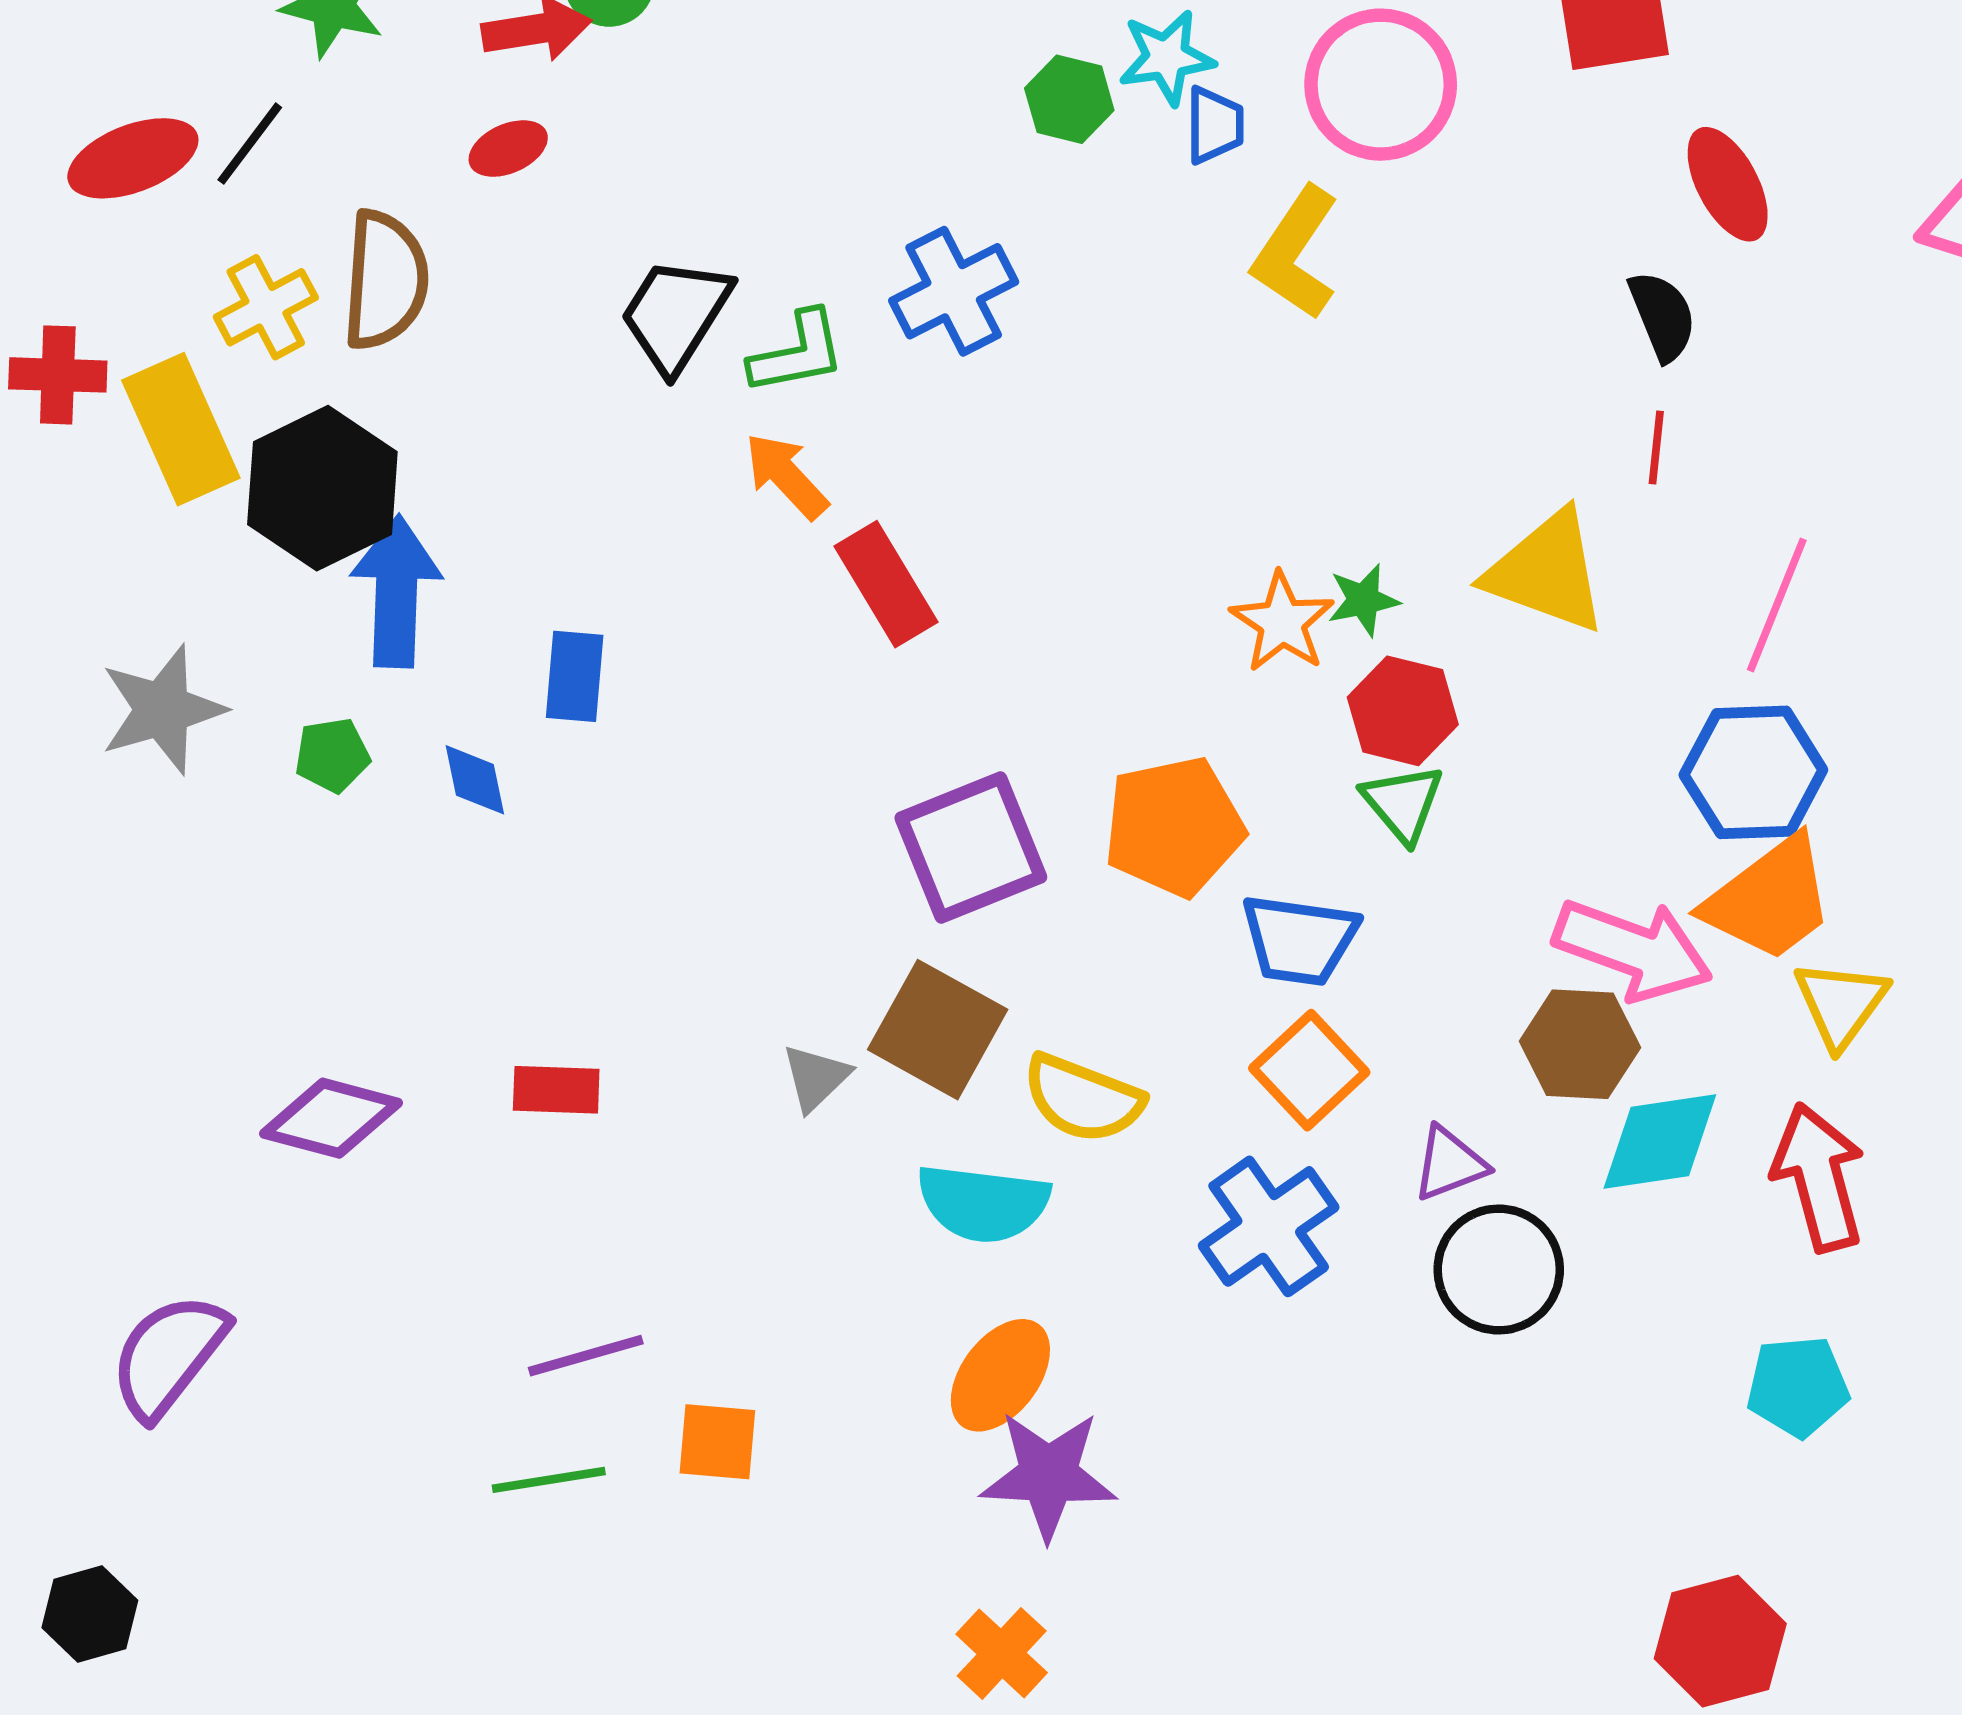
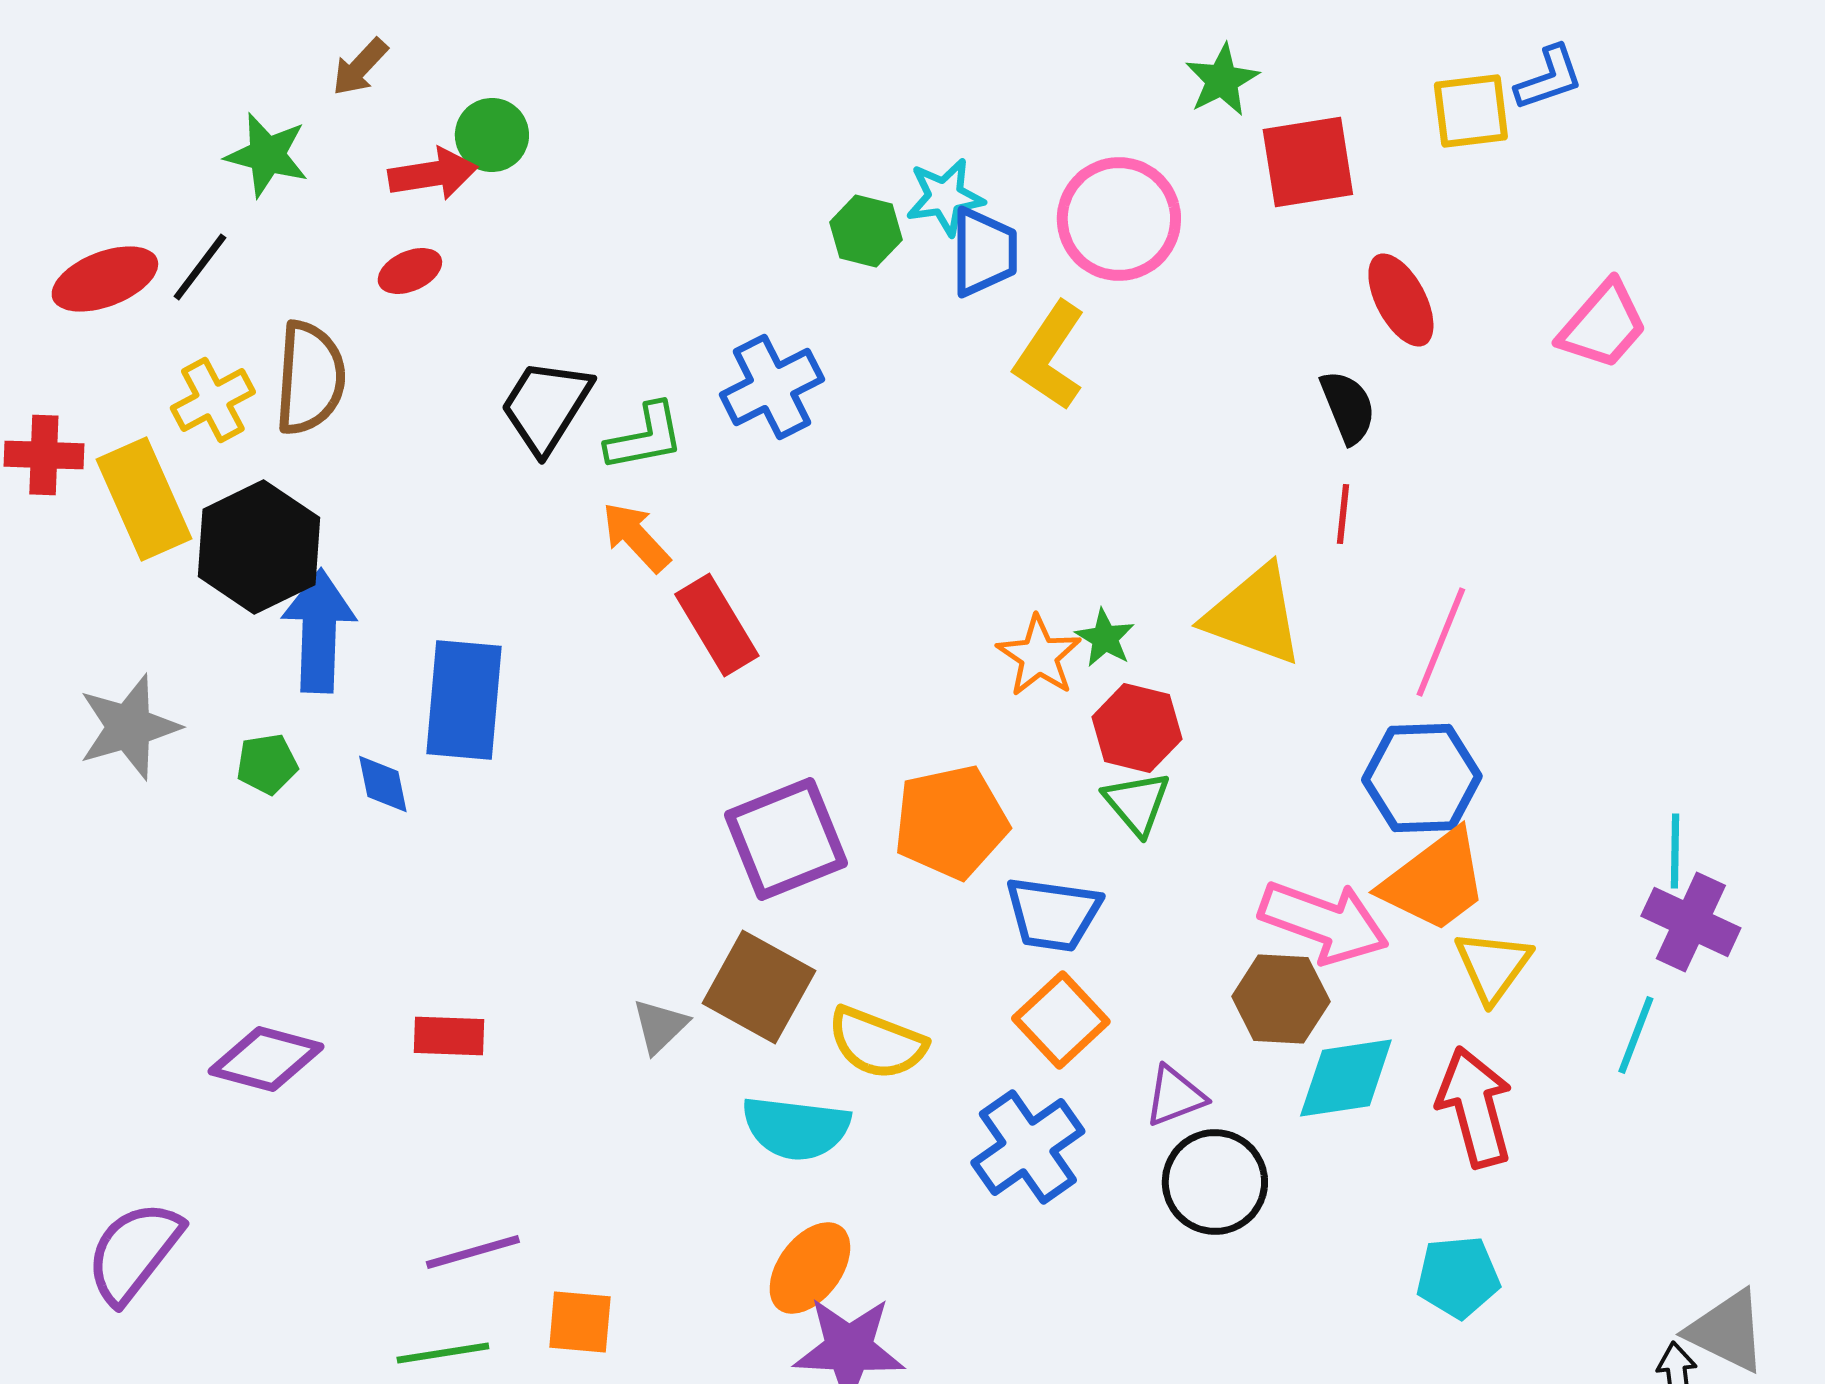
blue trapezoid: (1214, 125) -> (984, 252), size x1.4
green star: (1363, 600) -> (1105, 638), turned -30
blue rectangle: (575, 676) -> (464, 700), size x1.6

